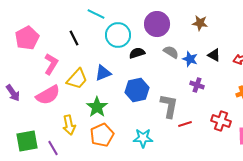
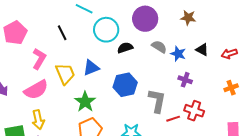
yellow trapezoid: (77, 79) -> (65, 74), turned -65
red cross: (221, 121) -> (194, 111), moved
yellow arrow: (69, 125) -> (38, 120), moved

